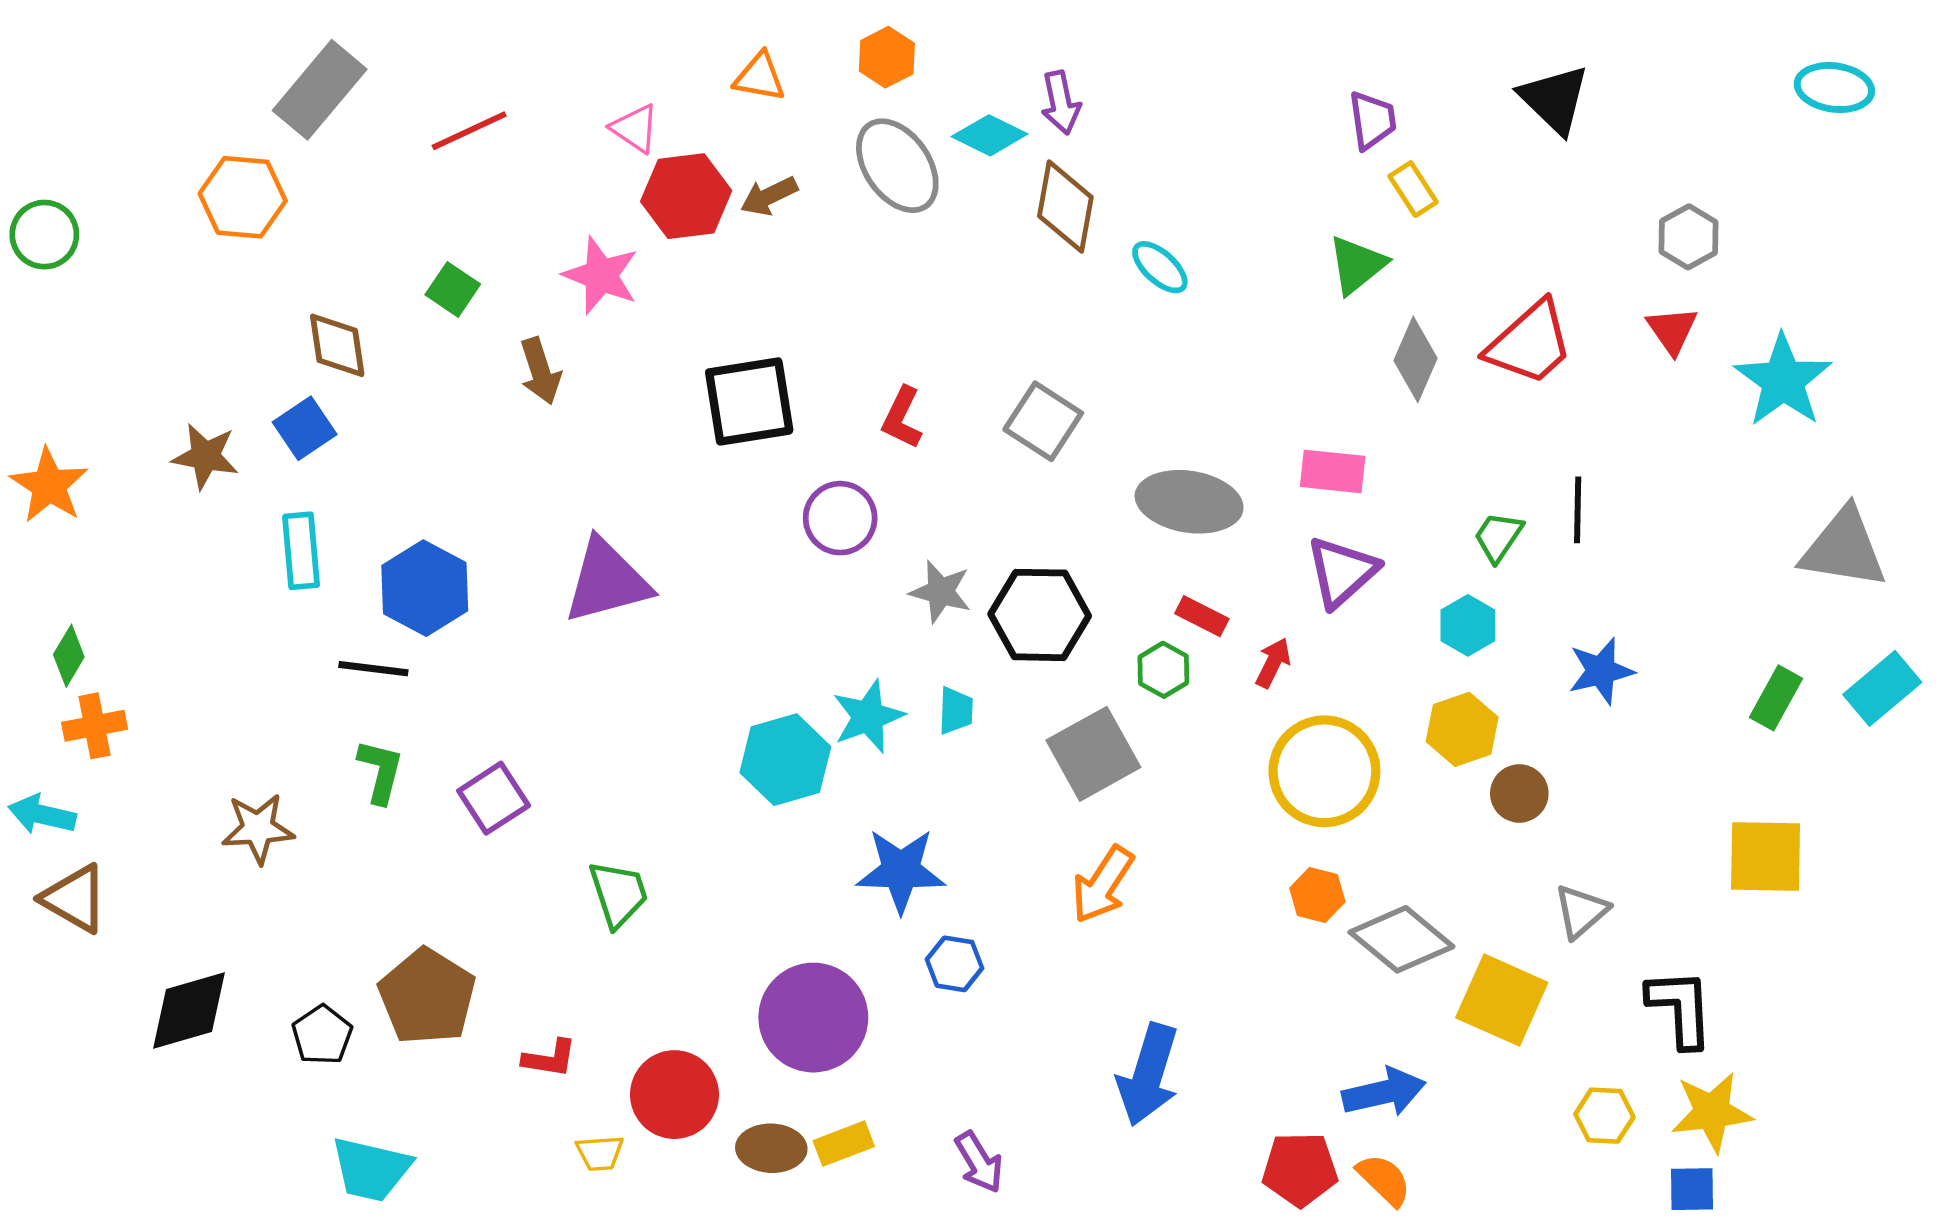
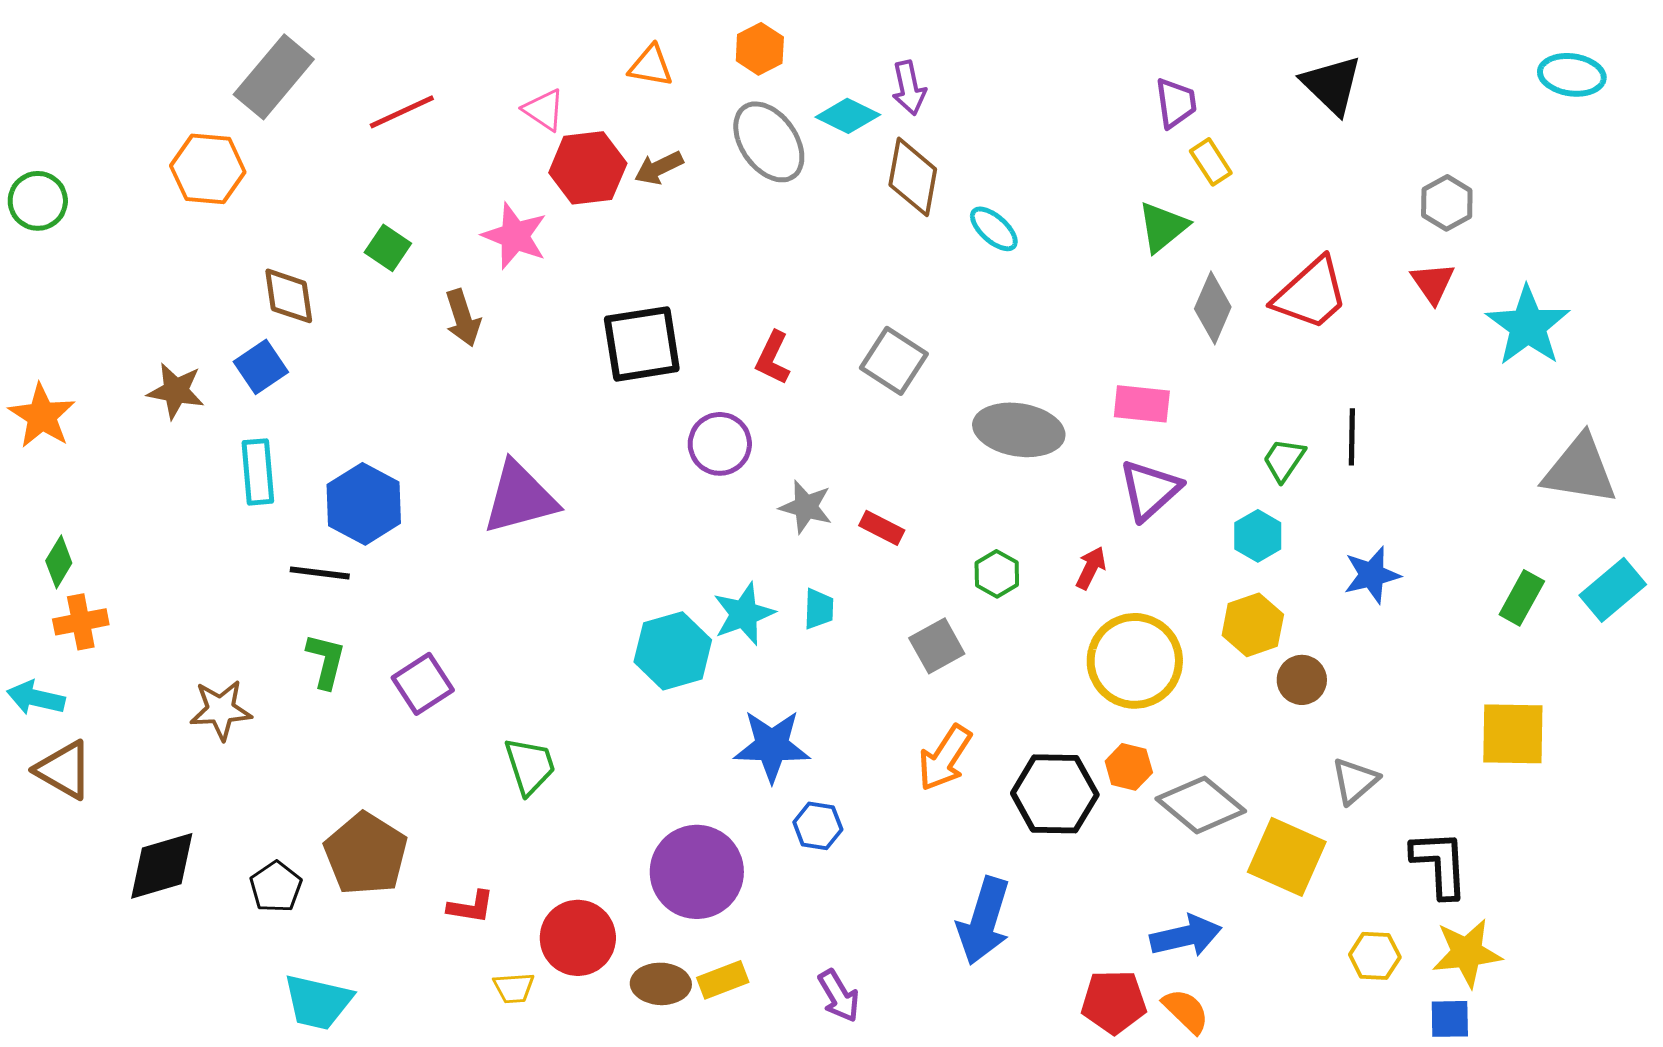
black hexagon: (1040, 615) -> (1055, 794), moved
red rectangle: (1202, 616) -> (882, 528), moved
gray square: (1093, 754) -> (937, 646), size x0.7

